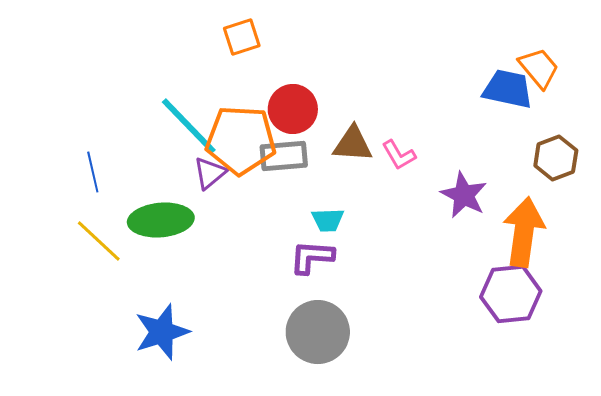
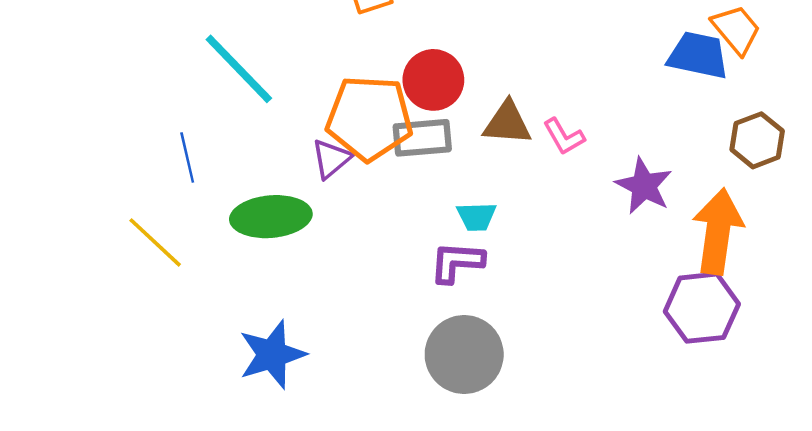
cyan line: (189, 126) -> (239, 69), moved
yellow line: (99, 241) -> (155, 242), moved

